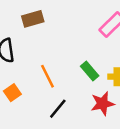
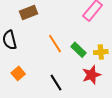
orange line: (47, 76) -> (55, 44), moved
black line: (58, 109) -> (56, 83), turned -66

